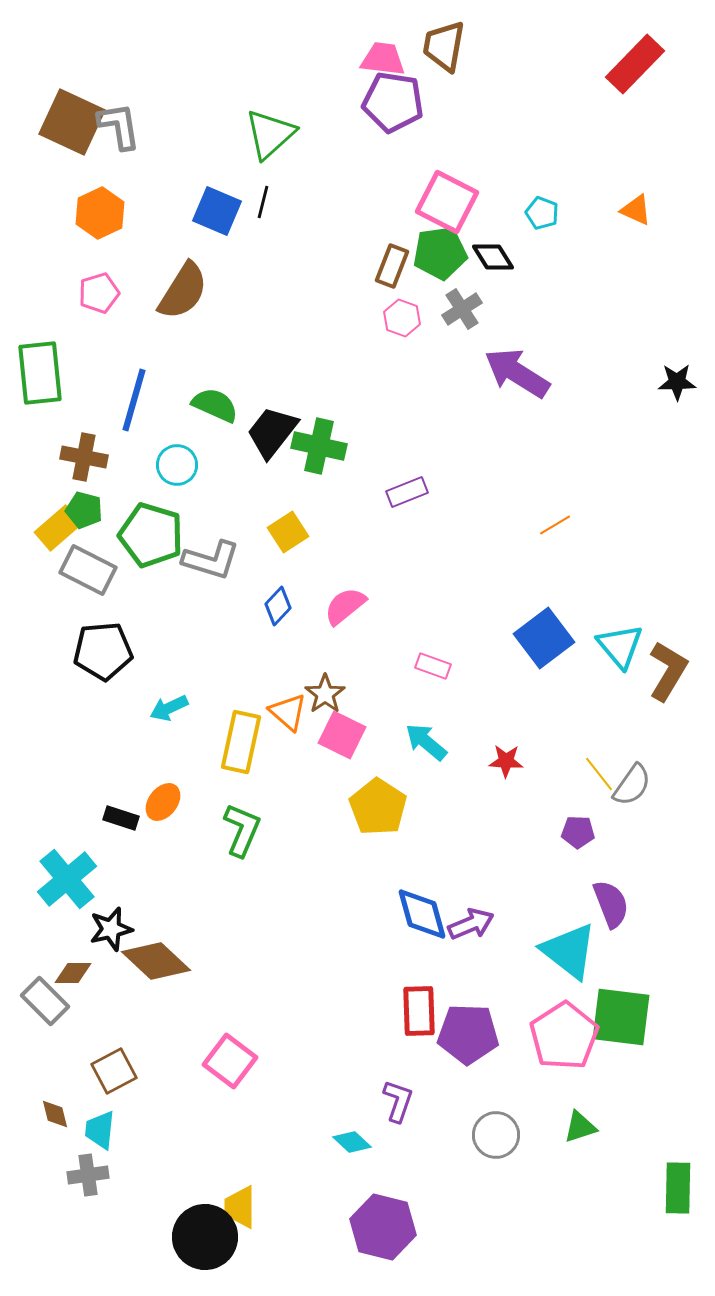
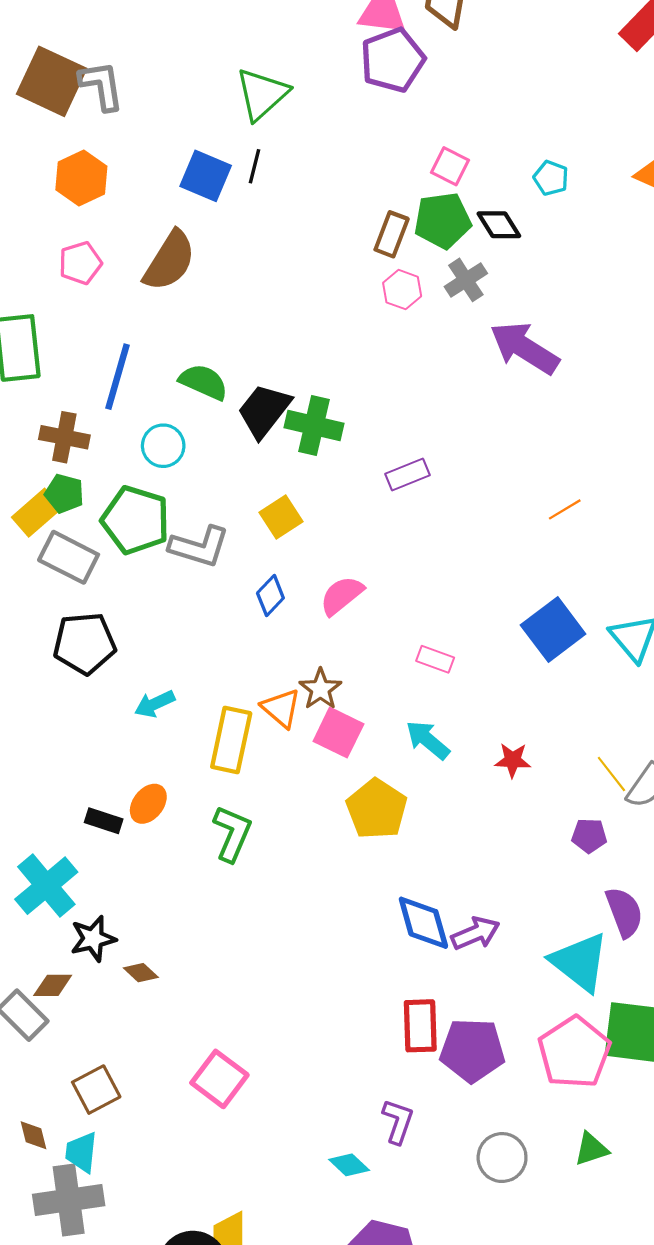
purple pentagon: (393, 102) -> (393, 60), turned -30
pink square: (447, 202) -> (450, 166), size x0.6
brown diamond: (156, 961) -> (141, 973), size x0.5
gray cross: (88, 1175) -> (69, 1200), size x1.6

